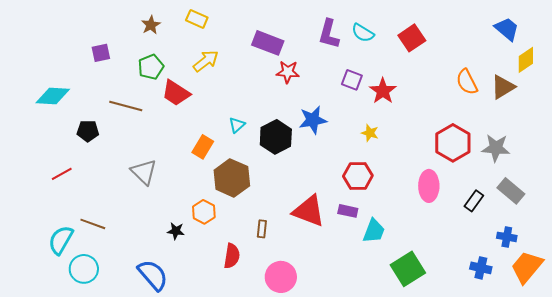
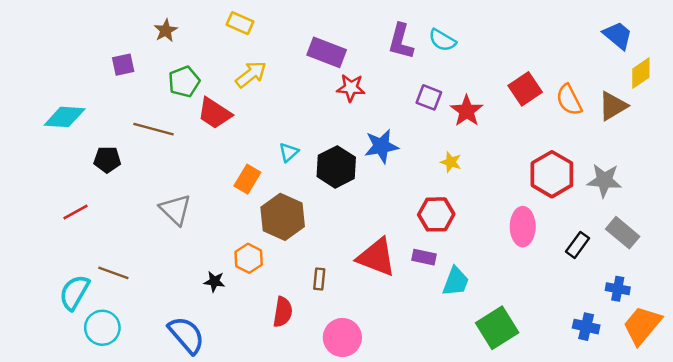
brown star: (151, 25) -> (166, 30), moved
red square: (412, 38) -> (525, 89), moved

